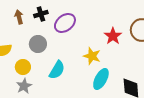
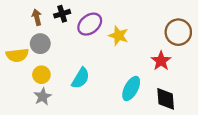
red star: (113, 36) -> (161, 61), moved
gray circle: (38, 44) -> (40, 44), moved
yellow star: (92, 56) -> (118, 36), moved

